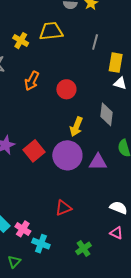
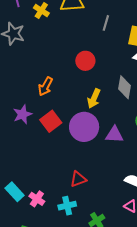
gray line: (95, 42) -> (106, 23), moved
orange arrow: (32, 81) -> (45, 86), moved
cyan cross: (41, 244) -> (67, 206), moved, turned -36

